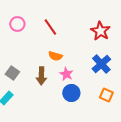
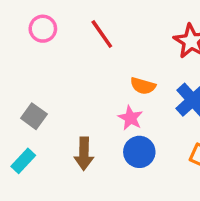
orange semicircle: (55, 56) -> (143, 86), moved
brown arrow: (41, 76) -> (84, 154), moved

